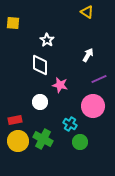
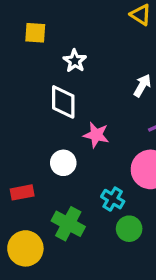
yellow square: (13, 23) -> (35, 33), moved
yellow circle: (18, 141) -> (25, 248), moved

